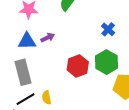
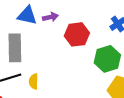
red hexagon: (78, 66) -> (77, 34), moved

